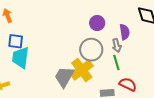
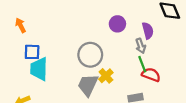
gray circle: (91, 50) -> (90, 55), moved
yellow cross: (82, 70) -> (106, 76), size x0.6
red semicircle: (128, 84) -> (151, 75), moved

